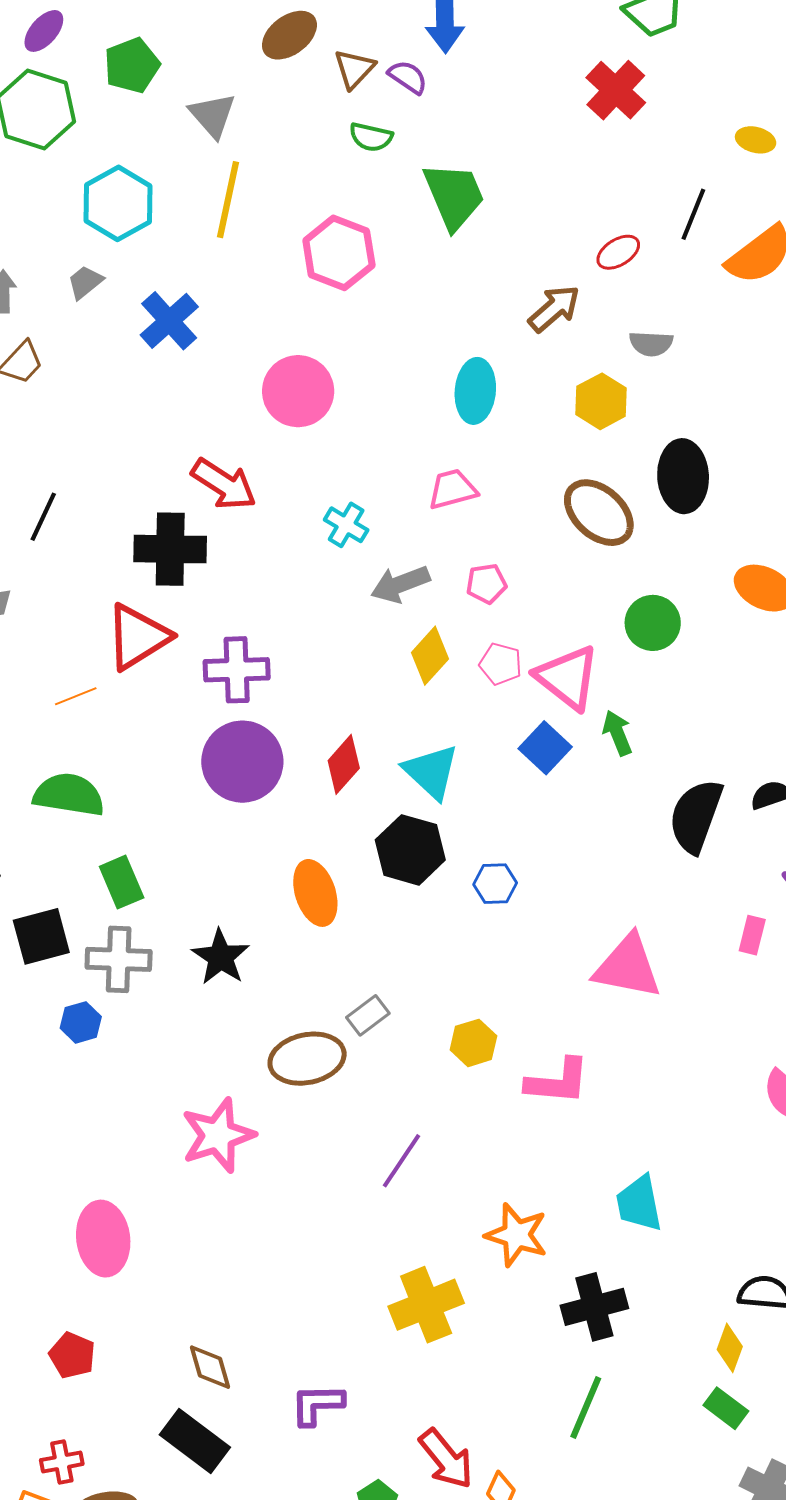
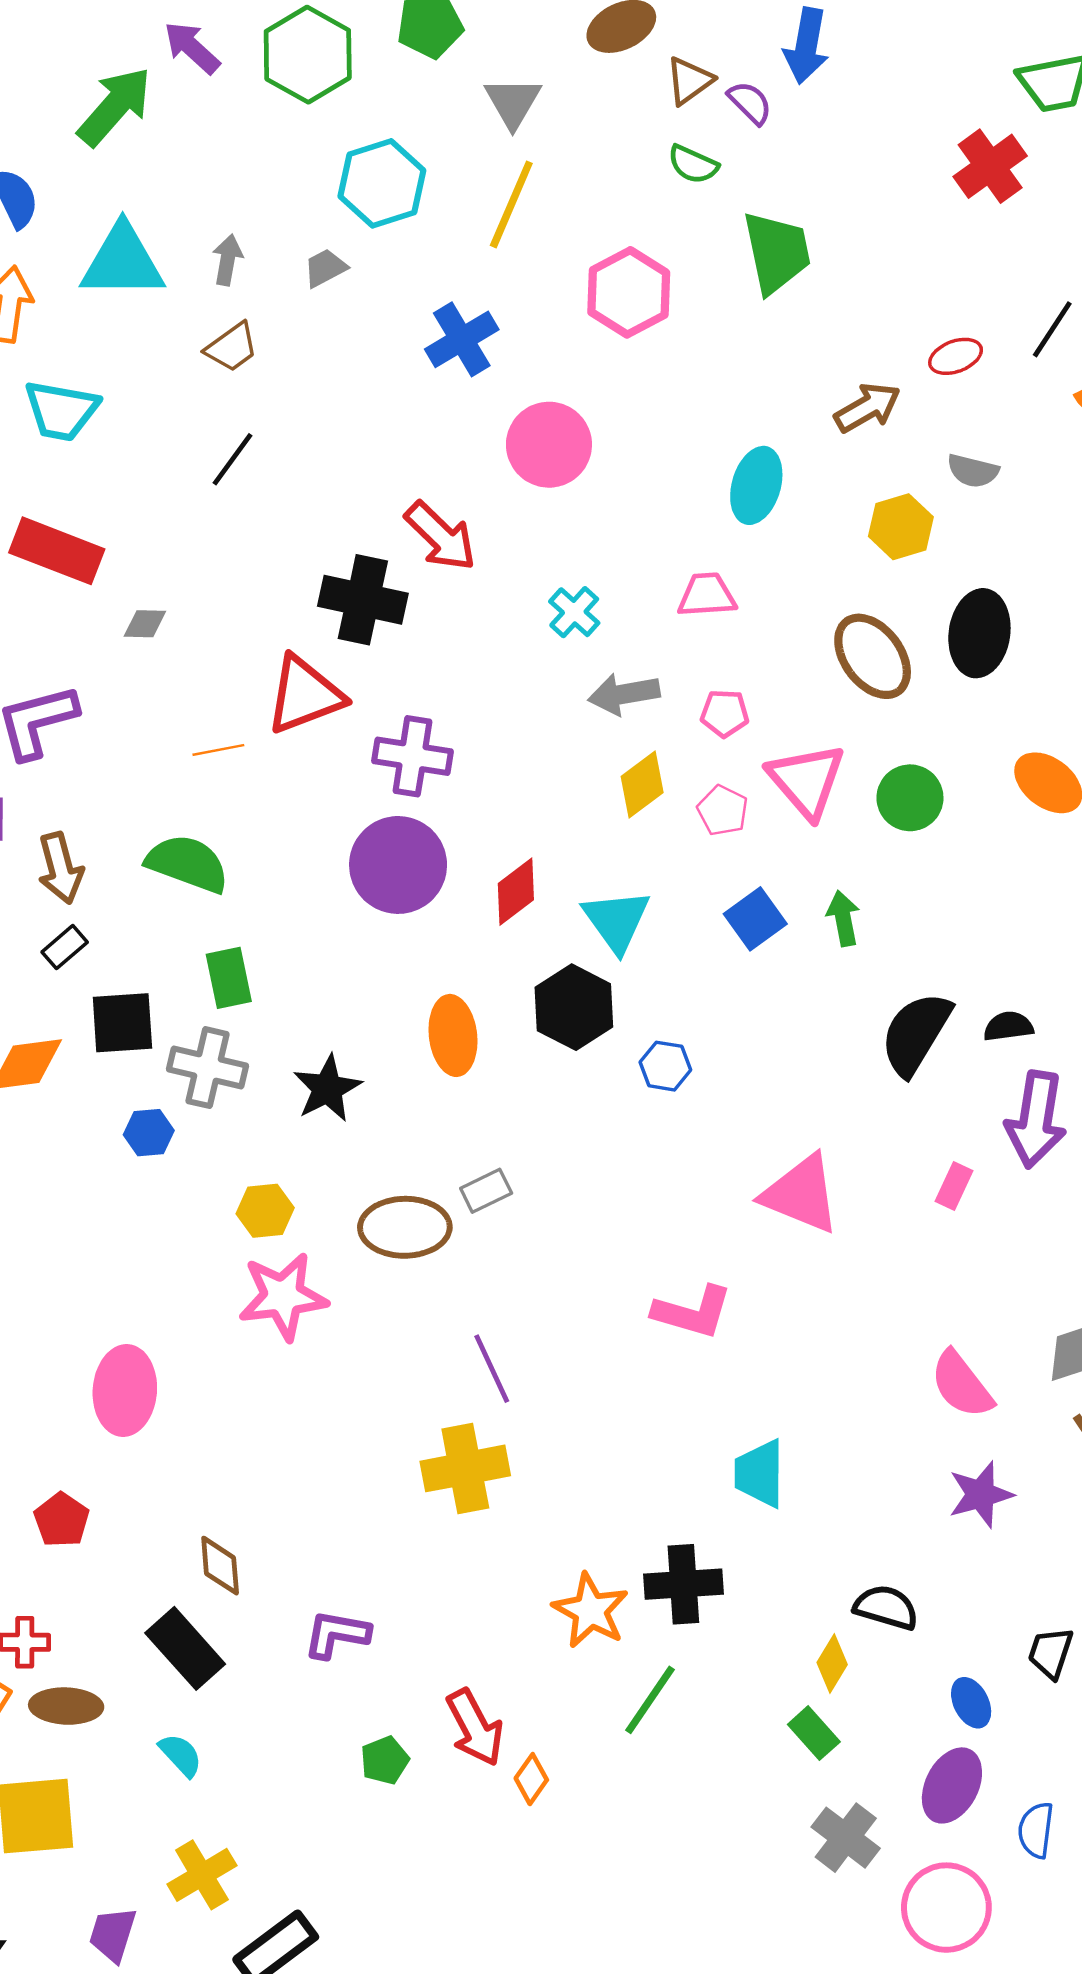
blue cross: (169, 321) -> (462, 339), moved
black line: (43, 517) -> (233, 459), moved
pink triangle: (567, 677) -> (806, 781), moved
yellow hexagon: (473, 1043) -> (265, 1211), moved
purple line: (402, 1161) -> (492, 1369), turned -70
orange star: (517, 1235) -> (591, 1611), moved
yellow cross: (426, 1305) -> (465, 1468), moved

